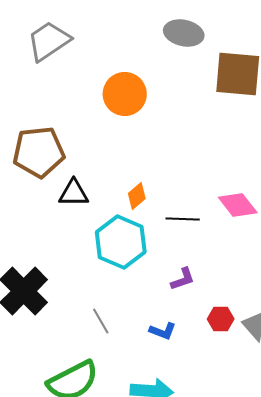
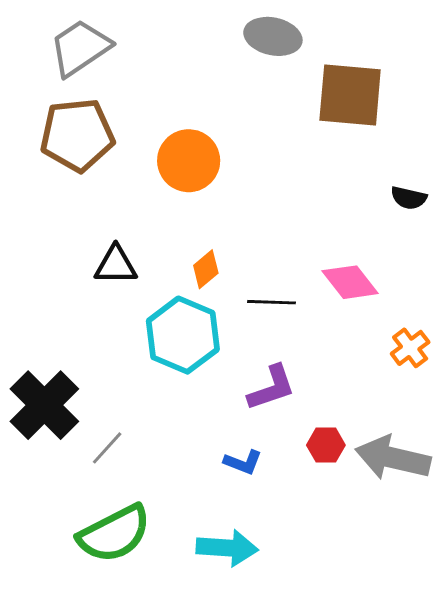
orange circle: (125, 94) -> (189, 161), moved
brown pentagon: (39, 152) -> (77, 135), moved
purple L-shape: (183, 279) -> (271, 388), size x1.4
gray line: (101, 321) -> (107, 448), moved, turned 72

